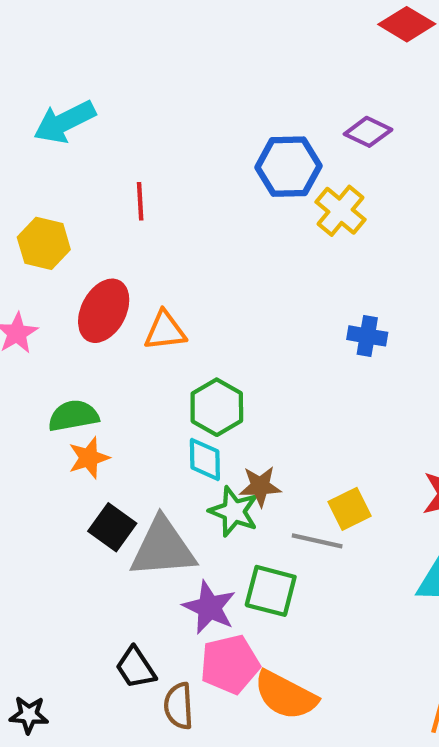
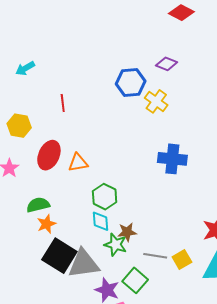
cyan arrow: (64, 122) -> (25, 68), size x0.7
blue cross: (367, 336) -> (172, 159), size x1.6
yellow square: (350, 509) -> (182, 260), moved
black square: (112, 527) -> (59, 256), size x1.6
green square: (271, 591) -> (135, 280), turned 30

